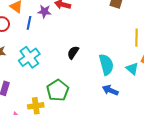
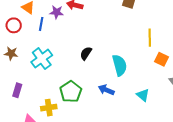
cyan triangle: (132, 69) -> (143, 95), moved
blue arrow: (110, 90) -> (106, 90), moved

